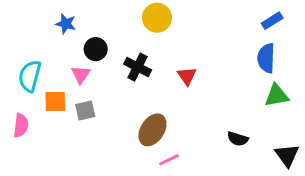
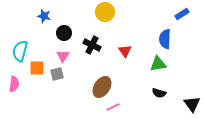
blue semicircle: (266, 58) -> (165, 39), moved
pink triangle: (81, 75) -> (63, 56), moved
green triangle: (277, 95) -> (158, 64), moved

